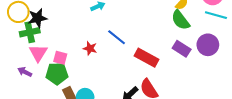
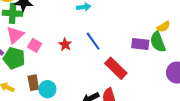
purple rectangle: (182, 49) -> (140, 44), moved, turned -42
green pentagon: (57, 74) -> (14, 58), moved

